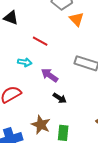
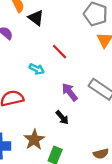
purple arrow: (50, 75) -> (70, 92), moved

